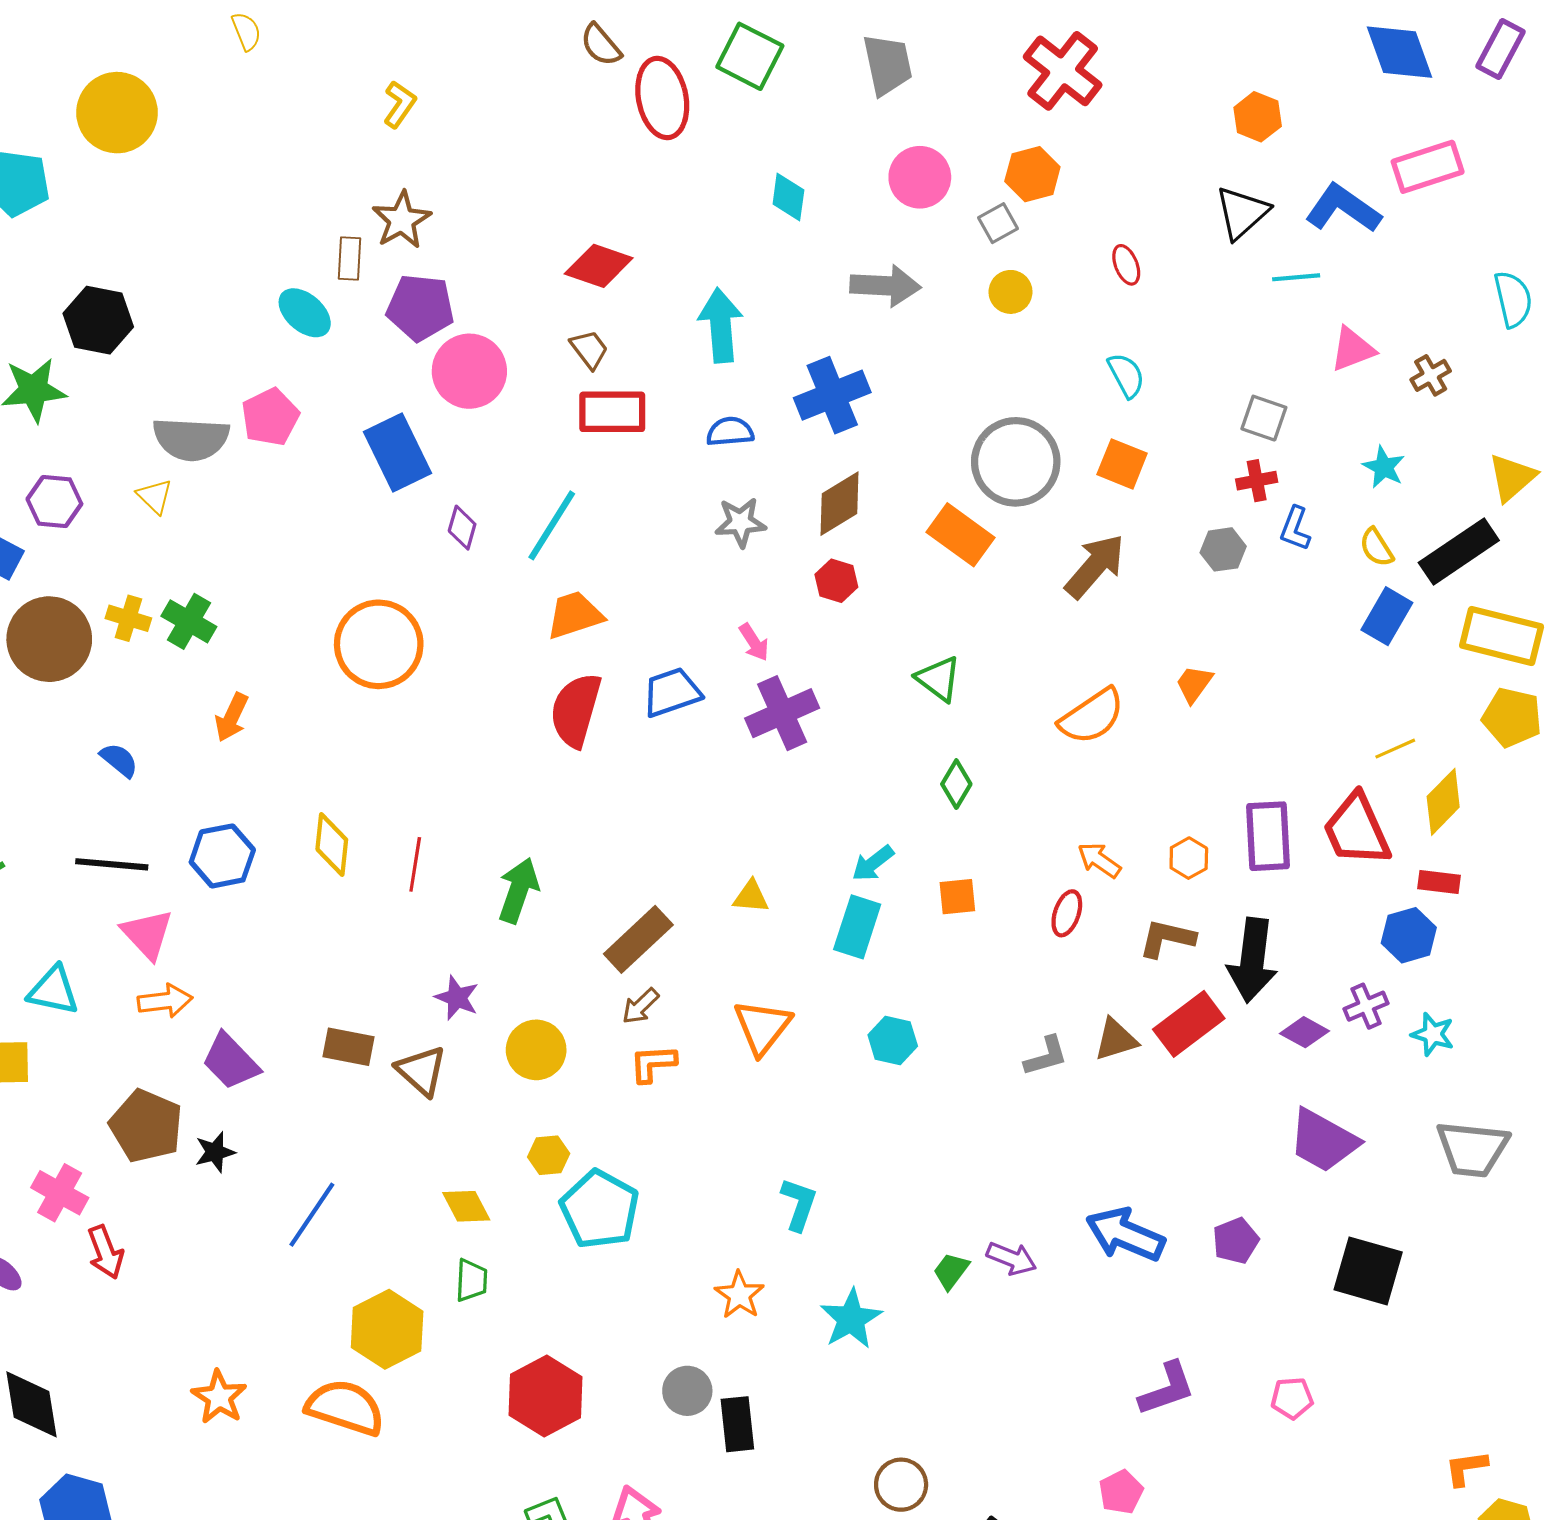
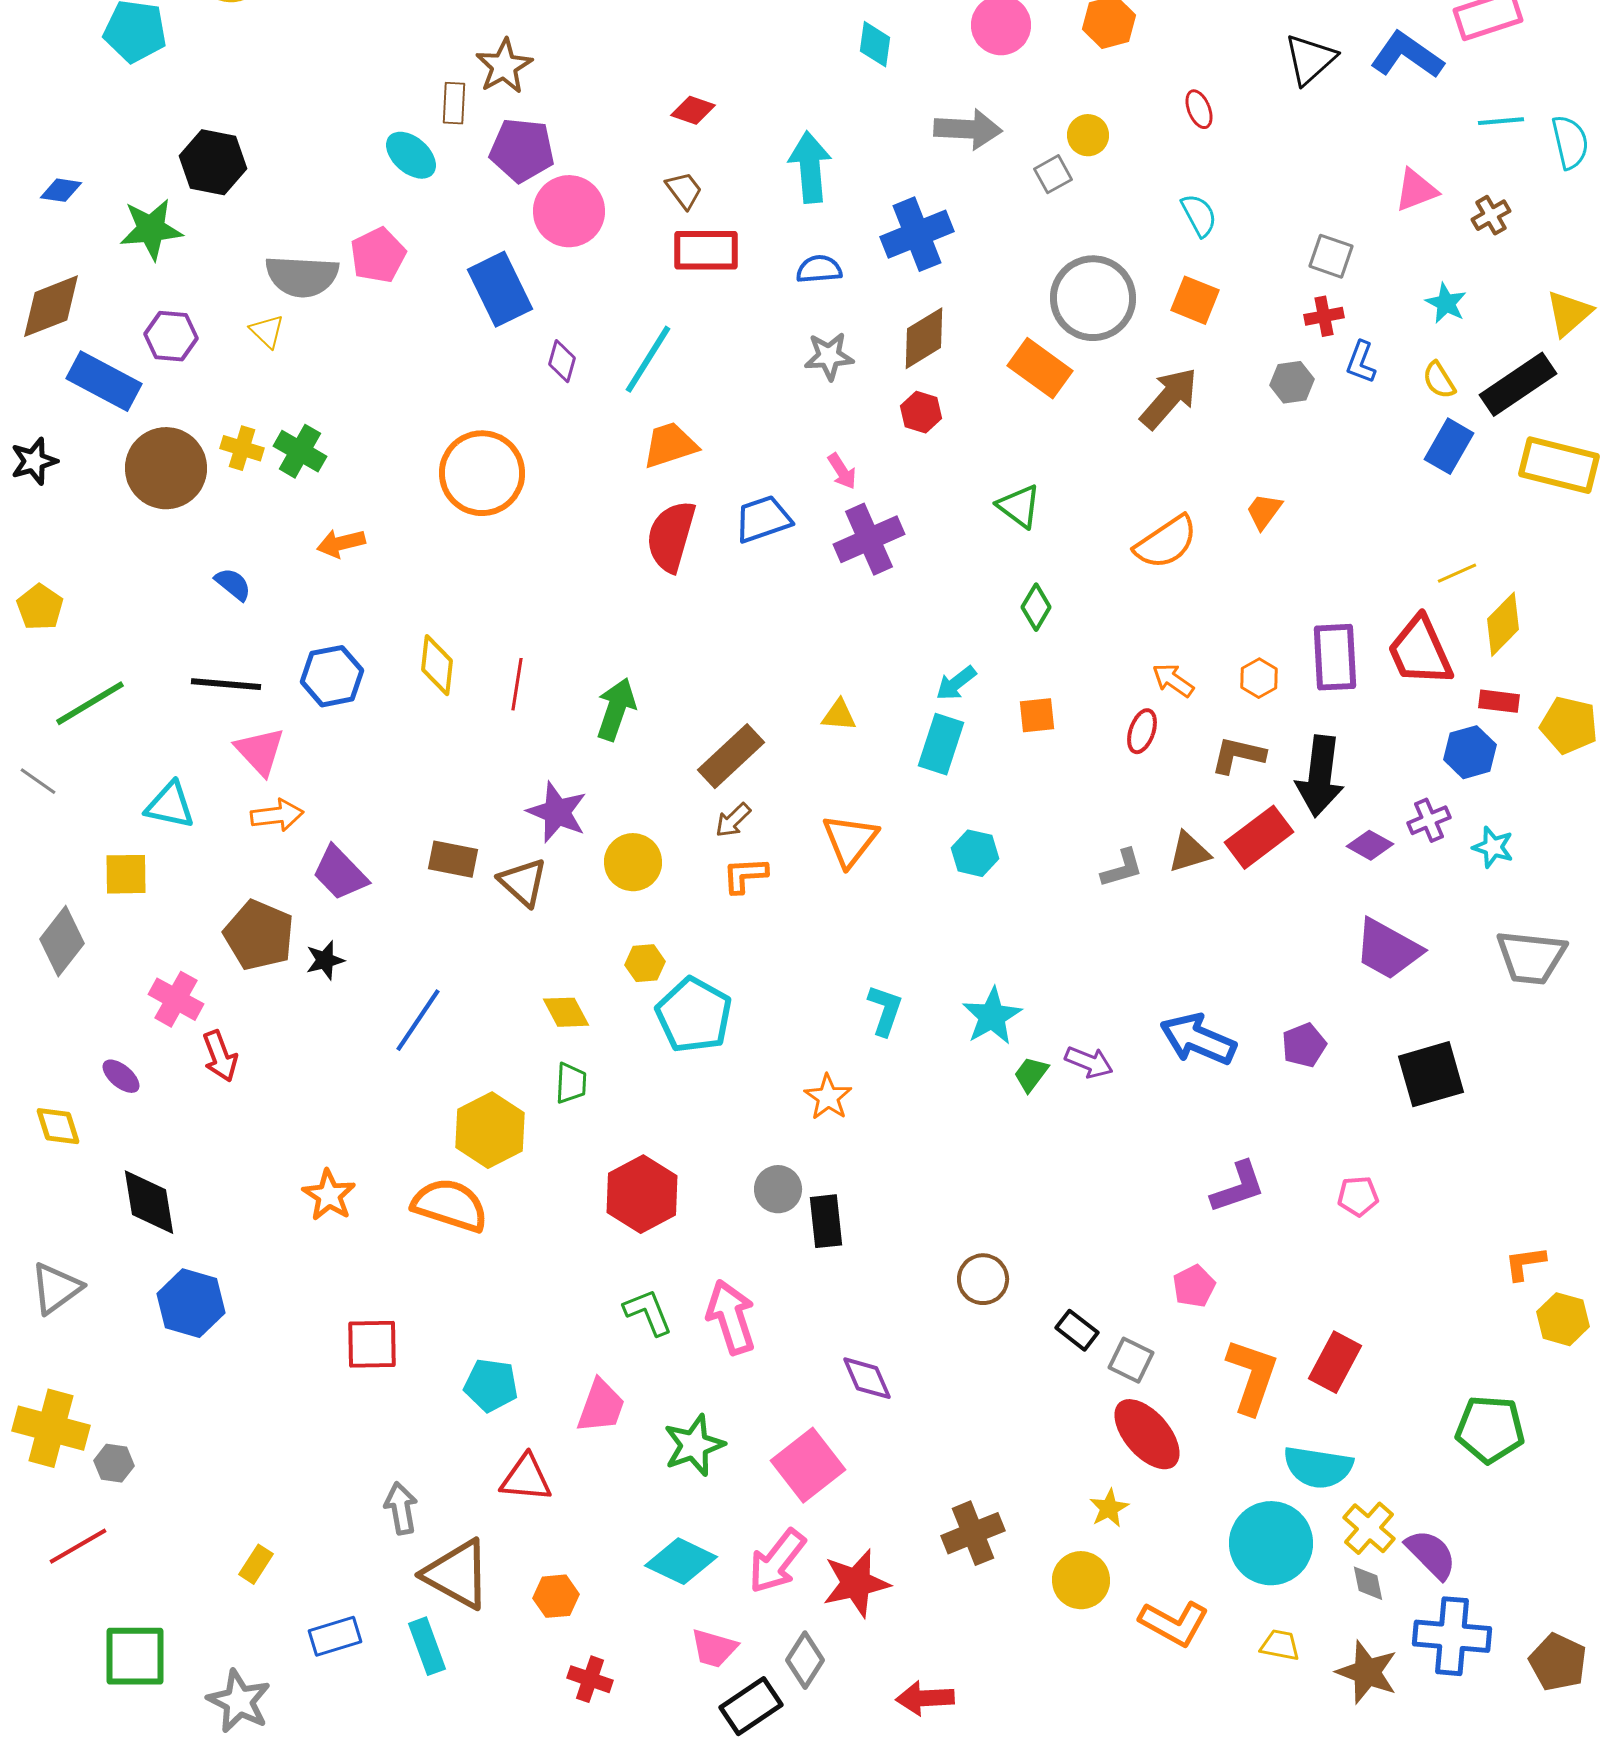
gray square: (998, 223) -> (1053, 174), moved
red diamond: (599, 266) -> (693, 110), size x0.7
cyan line: (1296, 277) -> (1501, 121), moved
orange arrow: (232, 717) -> (341, 543), turned 51
yellow pentagon: (1512, 717) -> (1569, 725), moved
purple star: (457, 998) -> (557, 812), size x1.4
black square: (1368, 1271) -> (1431, 1074), turned -32
cyan star: (851, 1319) -> (992, 1016), moved

